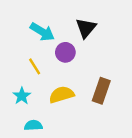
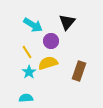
yellow semicircle: (62, 95) -> (48, 63), moved
cyan star: (22, 96) -> (29, 72), moved

